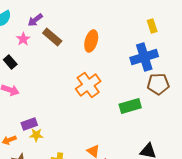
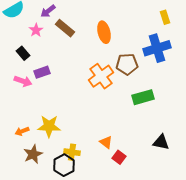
orange ellipse: (91, 41) -> (104, 32), turned -30
brown pentagon: (158, 84) -> (127, 64), moved
purple rectangle: (29, 124) -> (42, 72), moved
yellow star: (36, 135) -> (49, 126), size x1.6

